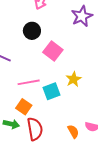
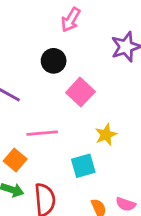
cyan square: (52, 91) -> (83, 166), moved
orange square: (24, 107) -> (15, 160), moved

